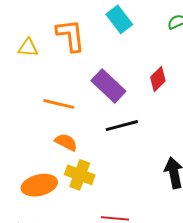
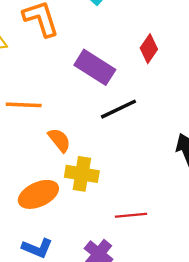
orange line: (59, 104) -> (24, 105), moved
orange semicircle: (66, 142) -> (59, 140), turned 35

